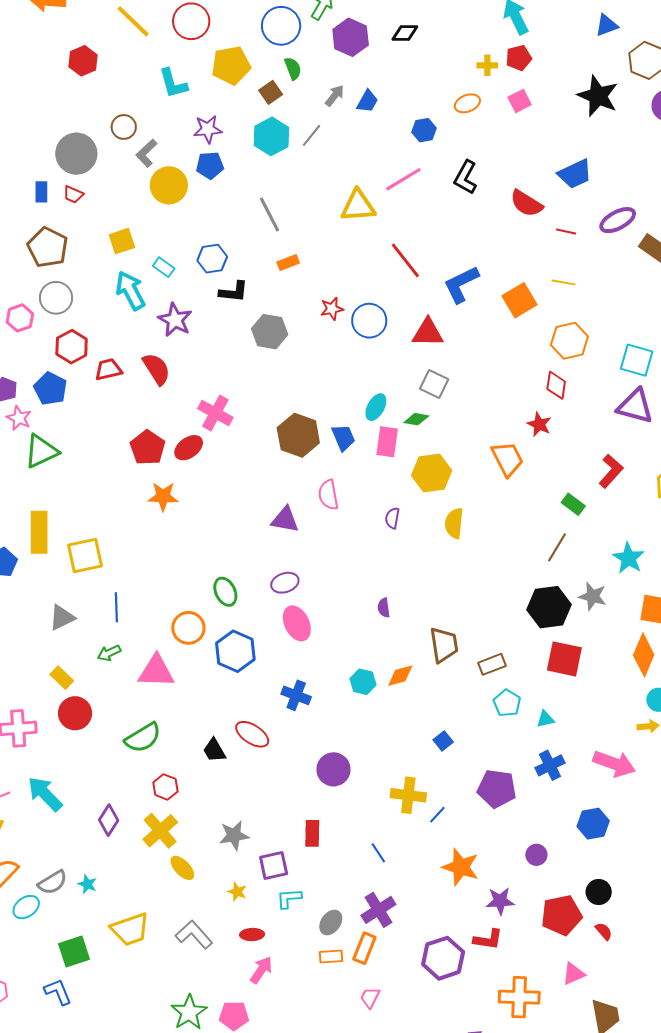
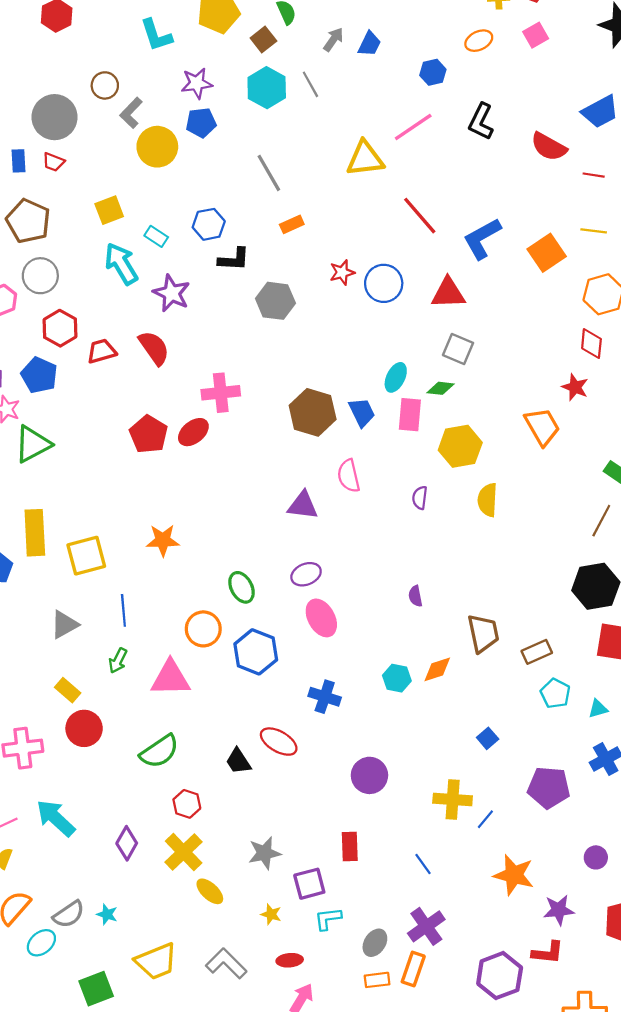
gray line: (312, 135) -> (310, 84), turned -65
pink cross: (215, 413) -> (221, 393), turned -32
orange star: (163, 496) -> (163, 540), moved
green arrow: (109, 653) -> (118, 661), turned -35

